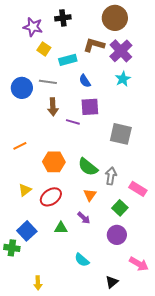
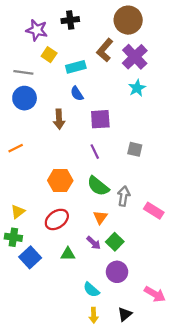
brown L-shape: (94, 45) -> (105, 50), turned -65
blue semicircle: (85, 81) -> (77, 94), moved
gray line: (48, 82) -> (23, 72), moved
purple line: (73, 122) -> (95, 152), moved, turned 48
gray square: (121, 134) -> (135, 149), size x0.6
orange line: (20, 146) -> (16, 148), moved
yellow triangle: (25, 190) -> (18, 212), moved
green square: (120, 208) -> (115, 242), moved
purple circle: (117, 235) -> (117, 272), moved
green cross: (12, 248) -> (13, 237), moved
yellow arrow: (38, 283) -> (94, 315), moved

